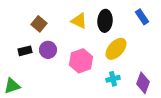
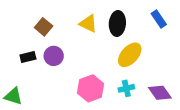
pink hexagon: (81, 61) -> (91, 88), moved
purple diamond: (143, 83) -> (160, 93), turned -55
green triangle: (12, 86) -> (13, 96), turned 36

